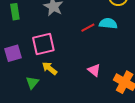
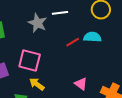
pink square: (43, 44) -> (30, 60), turned 30

